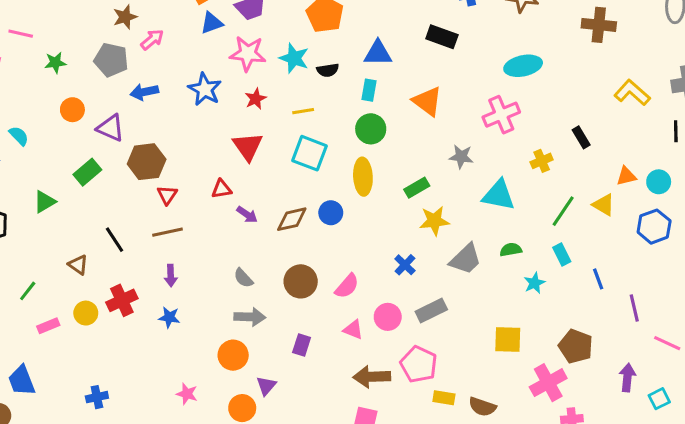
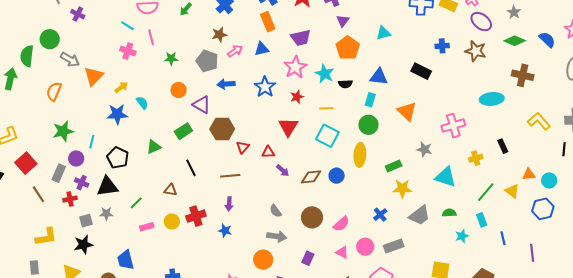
blue triangle: (212, 23) -> (262, 49), moved
pink line: (21, 34) -> (151, 37), turned 56
pink star: (248, 54) -> (295, 67), turned 30
cyan ellipse: (523, 66) -> (492, 99), moved
red triangle: (167, 195) -> (243, 147), moved
black line: (115, 240) -> (191, 168), moved
brown triangle: (78, 265) -> (171, 190), turned -32
purple line: (634, 308) -> (532, 253), moved

